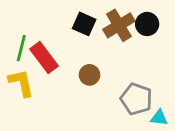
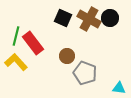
brown cross: (119, 25) -> (89, 19), turned -30
yellow L-shape: (21, 83) -> (16, 62), turned -30
gray pentagon: (136, 99) -> (85, 73), moved

